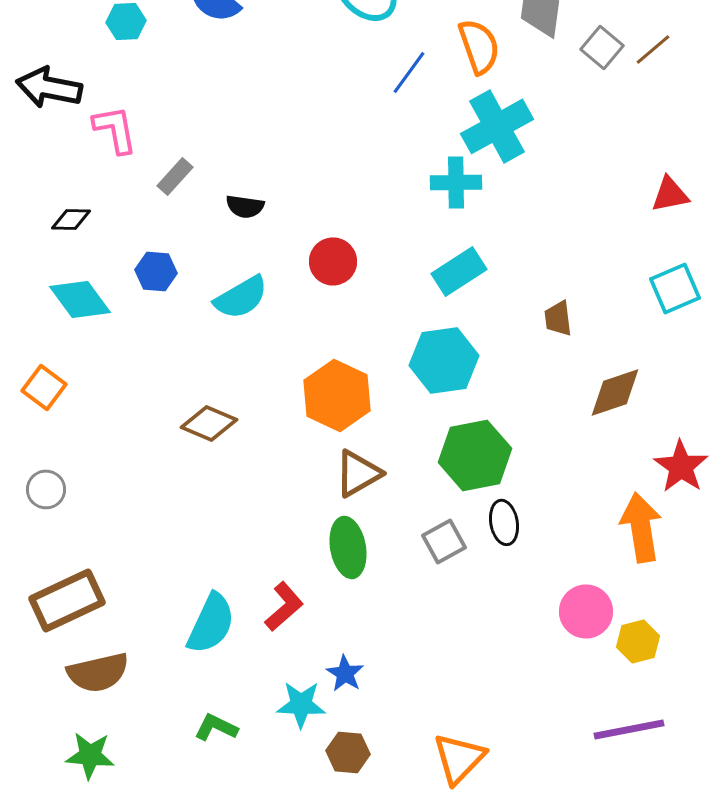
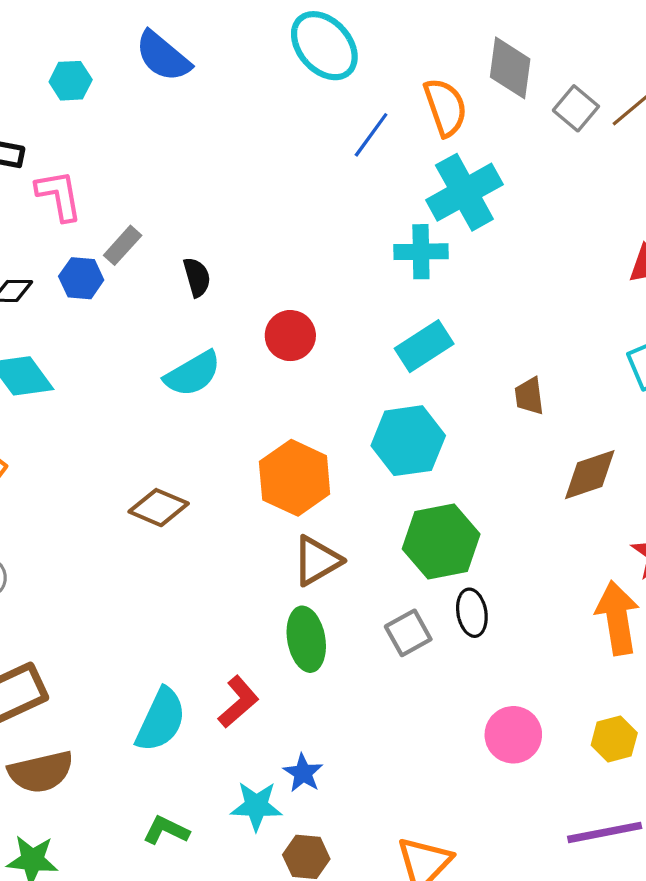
black semicircle: (245, 206) -> (197, 277), turned -114
blue hexagon: (156, 271) -> (81, 278), moved
pink circle: (586, 611) -> (513, 735), moved

